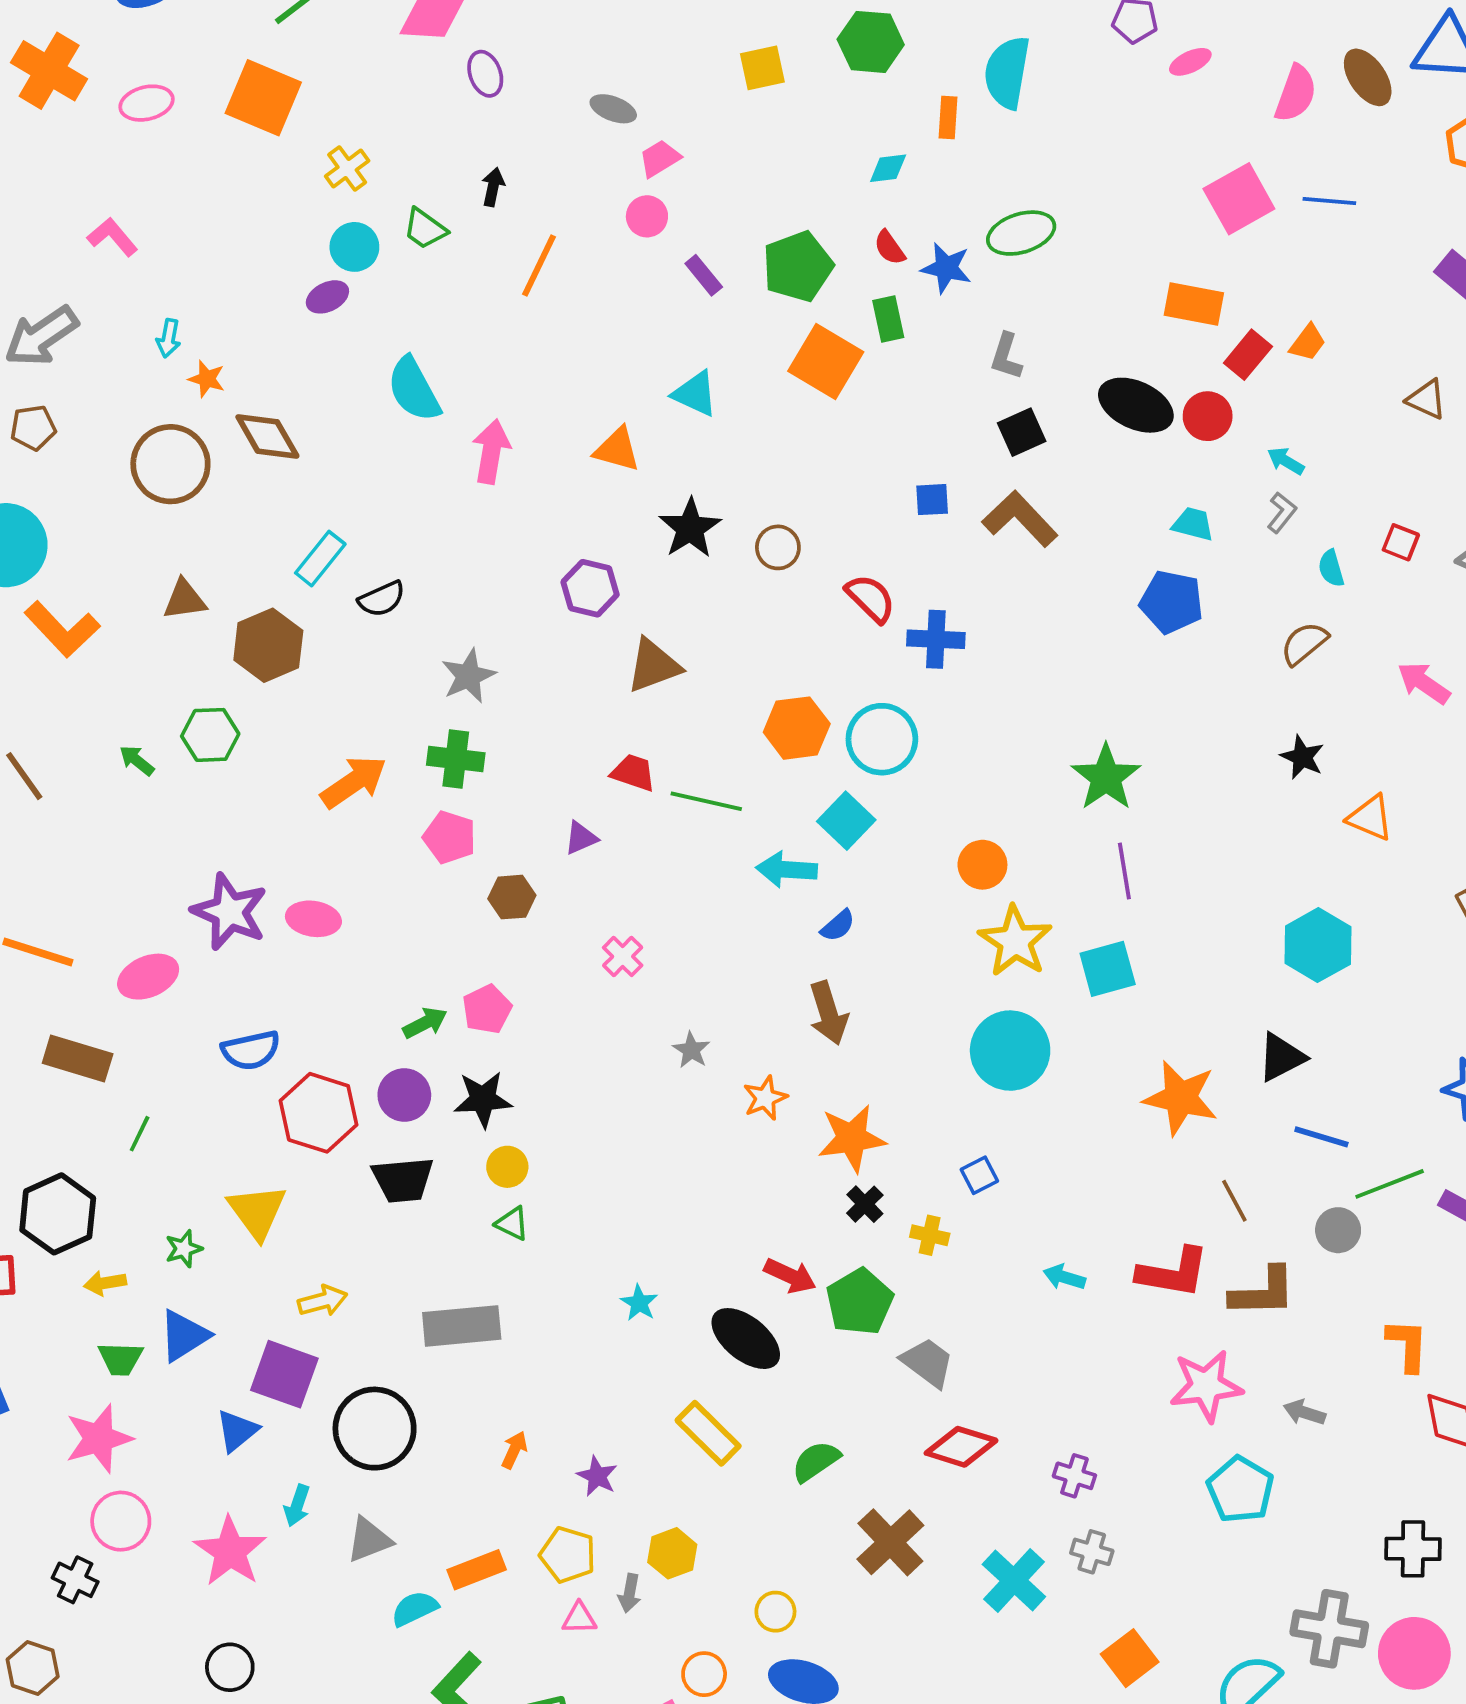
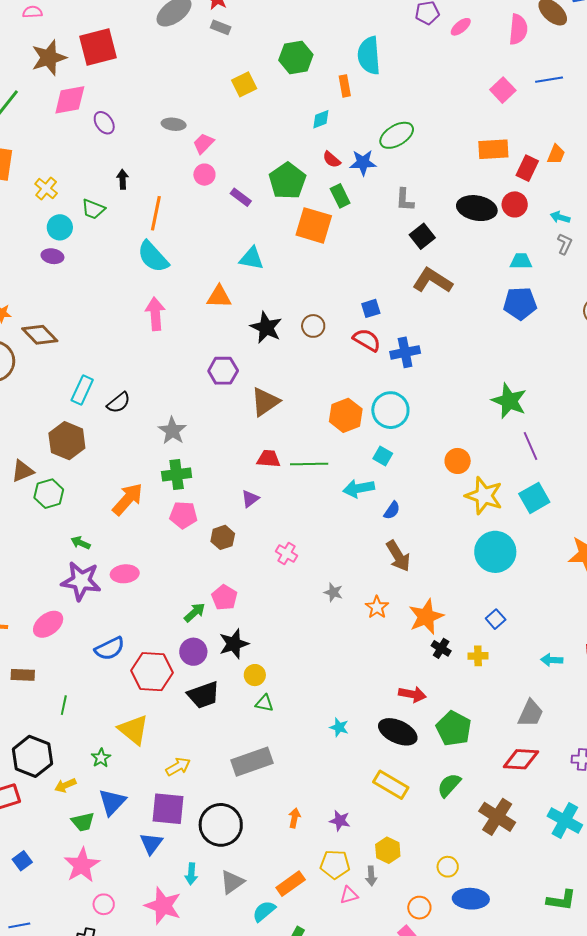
pink square: (1239, 199) -> (503, 90), size x0.7
purple ellipse: (327, 297) -> (52, 256), turned 50
cyan semicircle: (414, 389) -> (153, 257), moved
blue square: (932, 500) -> (371, 308), moved
brown triangle: (185, 600) -> (23, 471), moved
green arrow: (137, 760) -> (81, 543), moved
cyan square: (846, 821) -> (383, 456), size x0.7
brown rectangle: (78, 1059) -> (23, 675), size x0.7
green pentagon: (860, 1302) -> (454, 729), moved
gray trapezoid: (928, 1362) -> (531, 713), moved, turned 92
pink circle: (121, 1521) -> (104, 904), size x0.7

